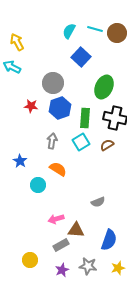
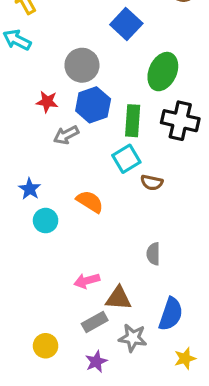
gray arrow: (52, 141) -> (66, 135), moved, turned -126
brown semicircle: (107, 145) -> (152, 183), moved, turned -136
cyan circle: (38, 185) -> (46, 221), moved
gray semicircle: (98, 202) -> (153, 254), turned 112
gray star: (88, 266) -> (133, 338), moved

